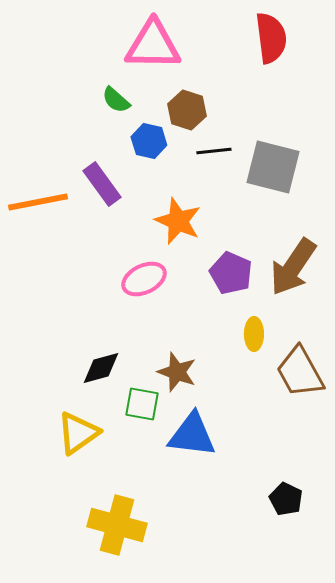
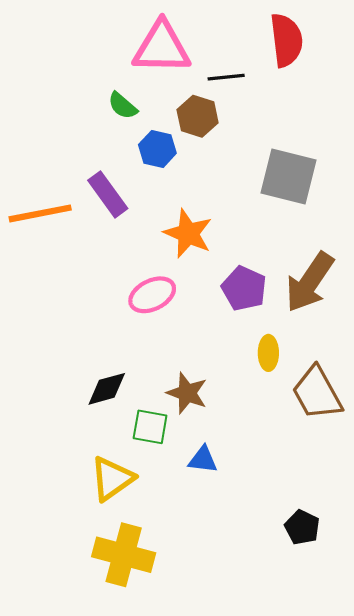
black line: (214, 151) -> (226, 77), moved
yellow triangle: (78, 433) -> (112, 479), moved
blue triangle: (192, 435) -> (203, 460), size x0.6

